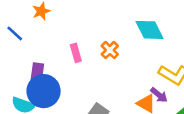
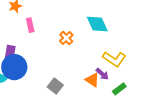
pink rectangle: (76, 53) -> (30, 25), moved

